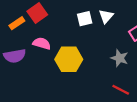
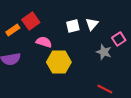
pink semicircle: (42, 43) -> (44, 42), moved
gray star: (120, 58) -> (104, 52), moved

